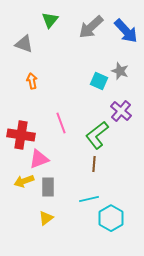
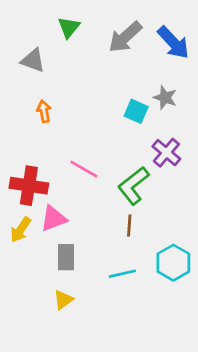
pink line: (61, 123) -> (84, 169), turned -40
yellow arrow: (24, 181) -> (21, 230), moved, turned -36
cyan hexagon: (111, 218) -> (173, 263), moved

